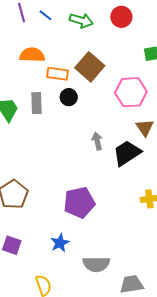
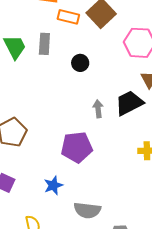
black circle: (69, 97) -> (80, 63), moved
gray arrow: (97, 141) -> (98, 109), moved

